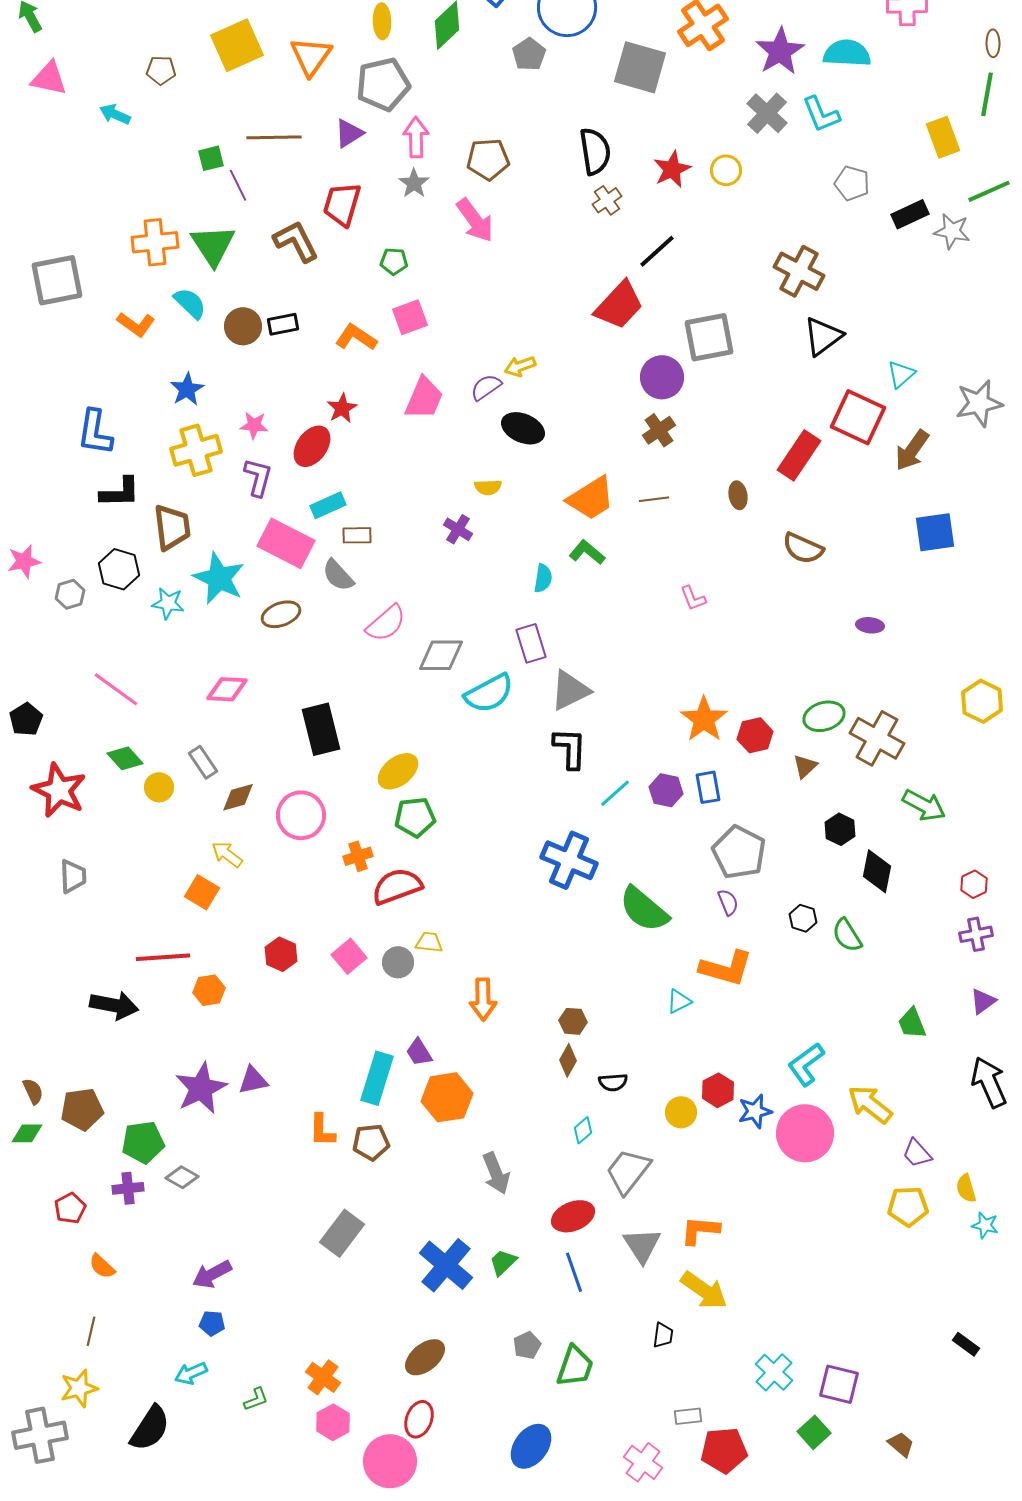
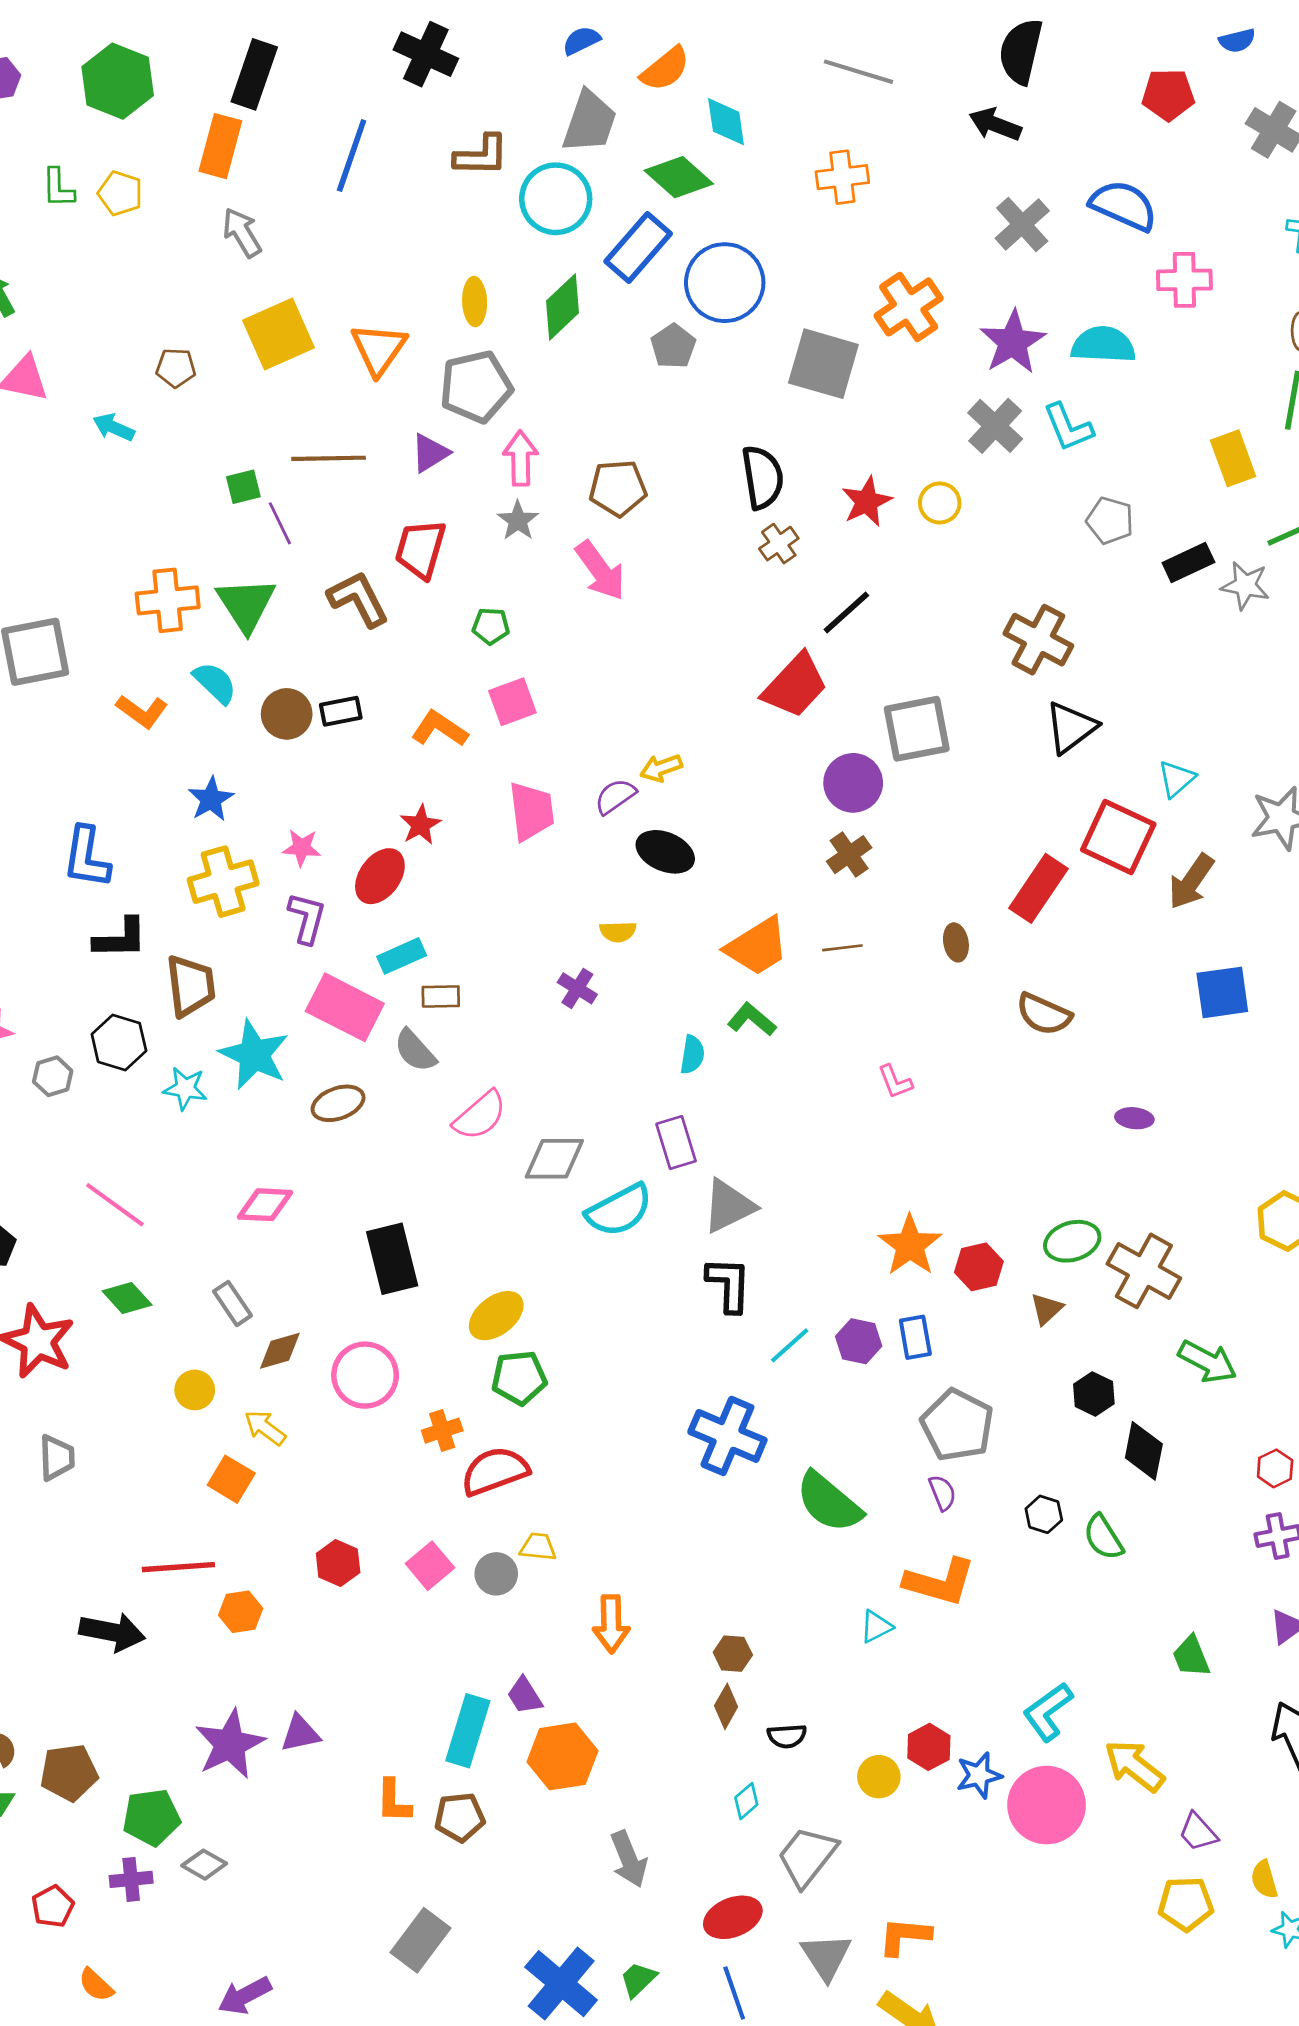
pink trapezoid: (424, 398) -> (531, 811), turned -30
yellow circle: (159, 787) -> (195, 1390), moved

